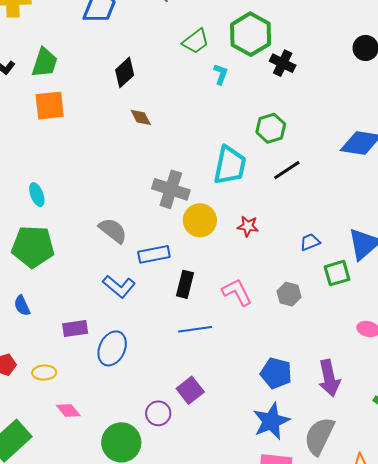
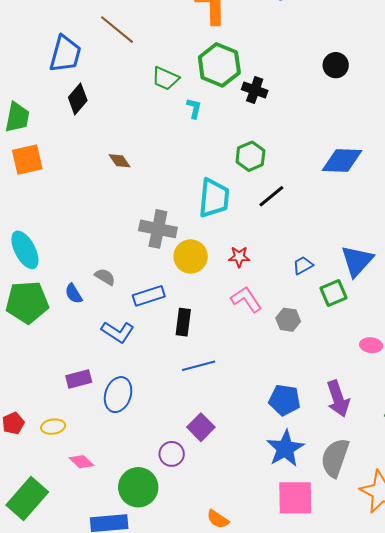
green trapezoid: (196, 41) -> (165, 78), turned 68
black diamond: (125, 72) -> (78, 99), moved
cyan ellipse: (37, 195) -> (25, 250), size x1.6
gray semicircle: (113, 230) -> (105, 277), size x0.7
pink L-shape: (237, 292) -> (246, 299), moved
blue semicircle: (22, 306) -> (74, 294), moved

